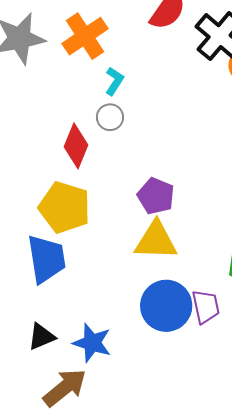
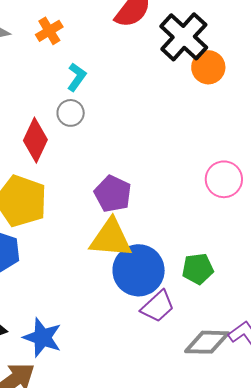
orange cross: (85, 36) -> (49, 31), size x0.6
blue circle: (166, 306) -> (139, 270), moved
purple trapezoid: (206, 307) -> (158, 306), turned 57

